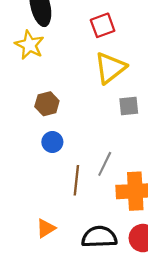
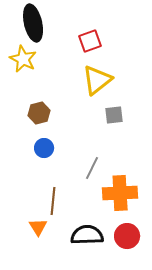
brown line: (76, 180) -> (53, 201), moved
orange triangle: (46, 228) -> (38, 227), turned -30

